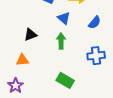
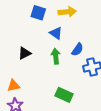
blue semicircle: (95, 22) -> (77, 49), moved
orange triangle: (22, 60) -> (14, 86), moved

